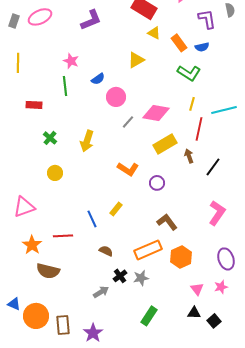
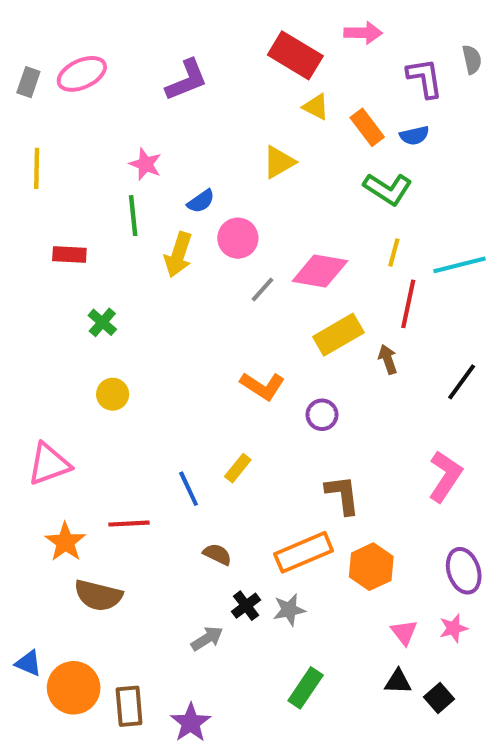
yellow arrow: (87, 141) -> (178, 255), moved
black line: (213, 167) -> (462, 382), moved
brown L-shape: (167, 222) -> (343, 495), turned 30

